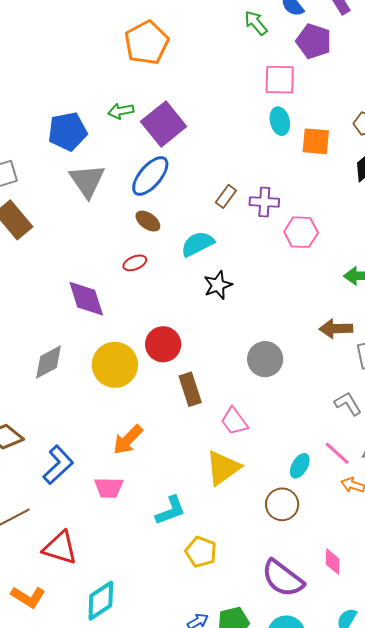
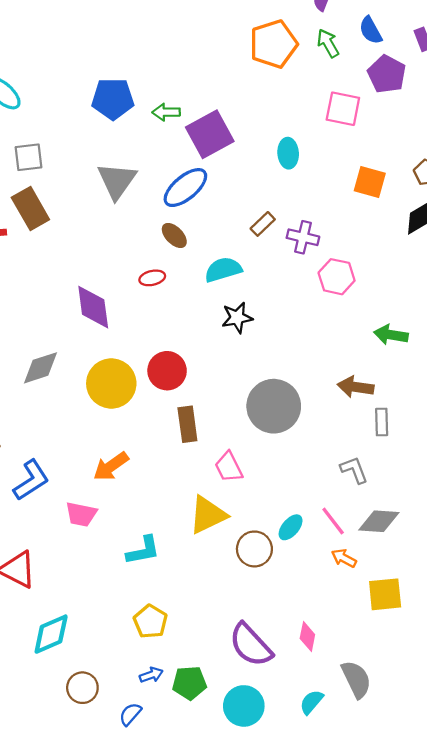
orange pentagon: (147, 43) -> (273, 44), moved
cyan ellipse: (280, 121) -> (288, 153), moved
blue pentagon: (67, 131) -> (113, 99), moved
gray circle: (265, 359) -> (274, 406), size x1.4
brown circle: (282, 504) -> (254, 549), moved
yellow pentagon: (201, 552) -> (150, 621), moved

